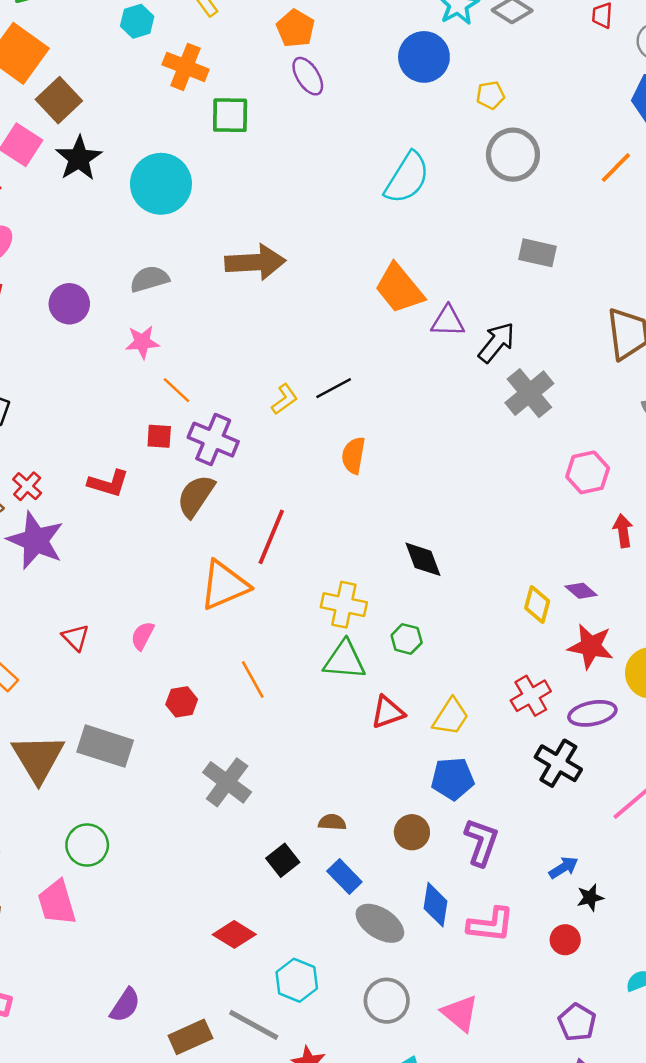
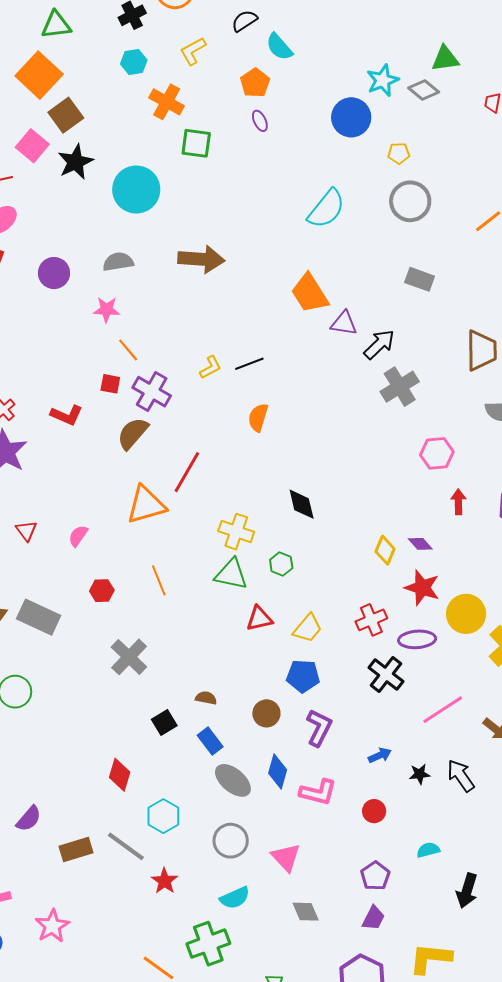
purple ellipse: (308, 76) -> (260, 121), size x0.7
black star: (590, 898) -> (420, 774), moved
red diamond: (234, 934) -> (120, 775), turned 68

